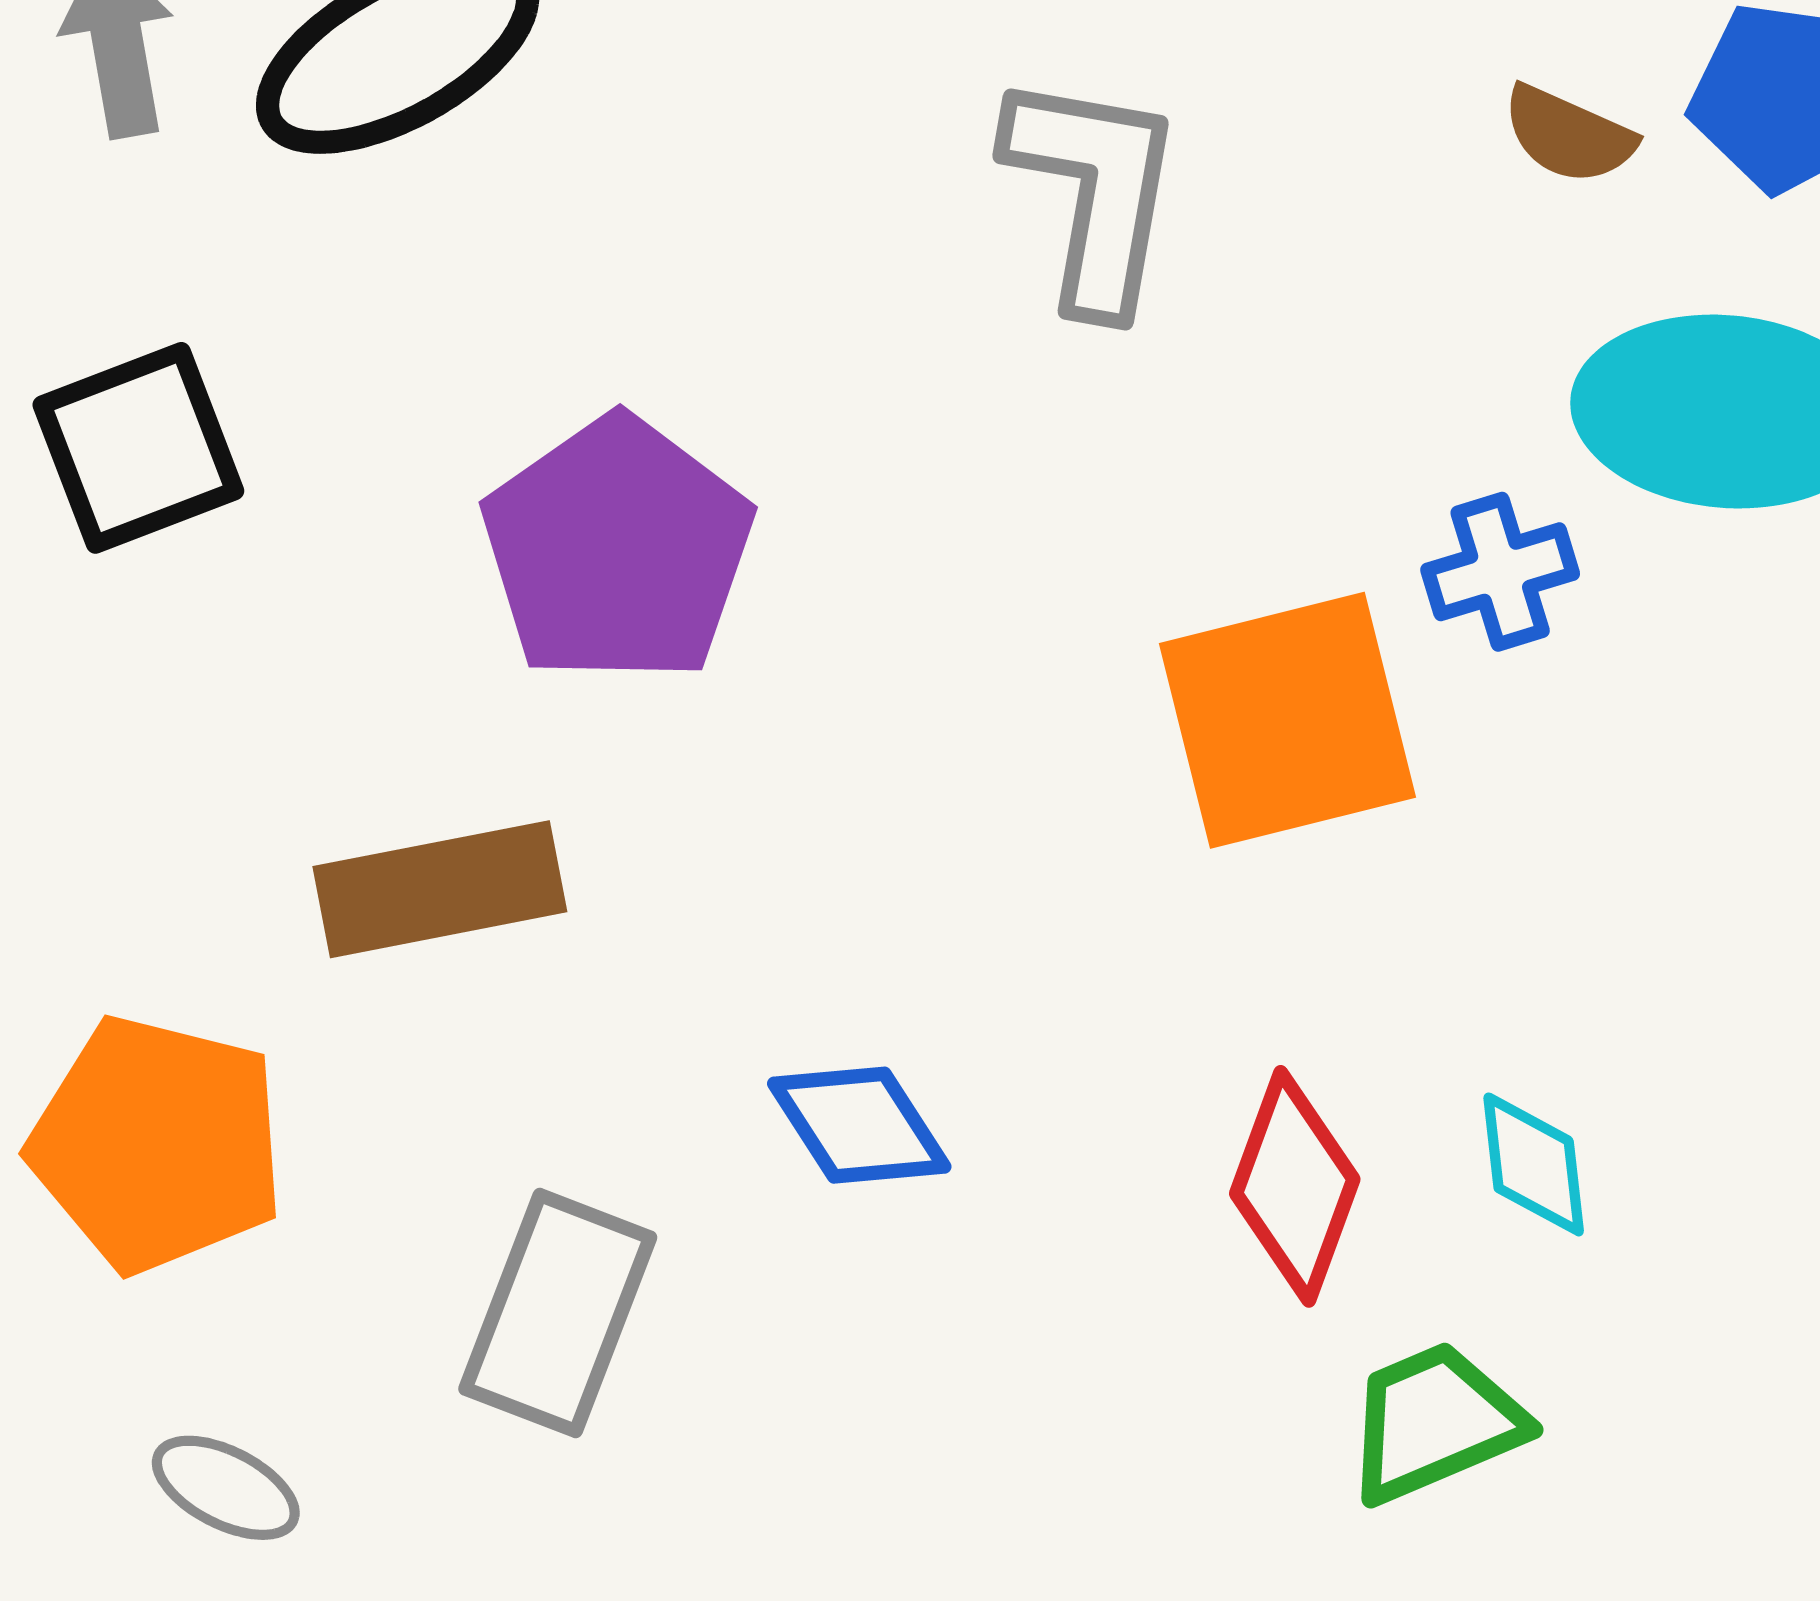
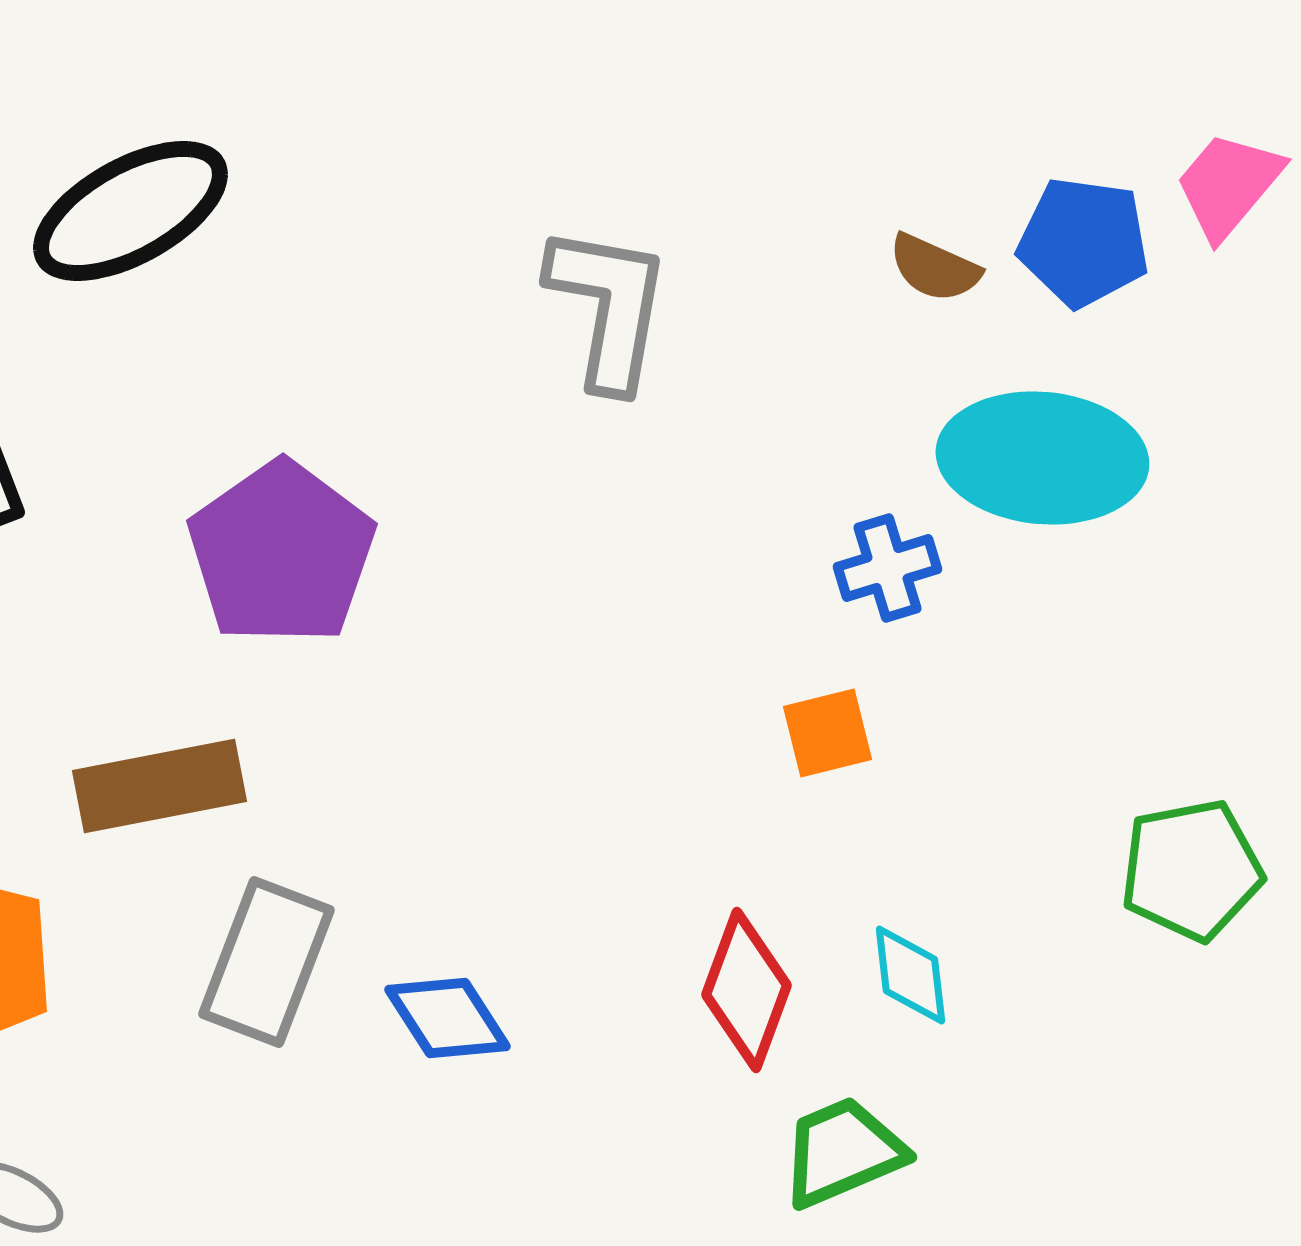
orange square: (1287, 720) -> (827, 733), moved, size x0.5
blue diamond: (859, 1125) -> (447, 1018), moved
gray rectangle: (558, 1313) -> (266, 962), moved

